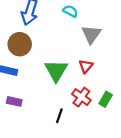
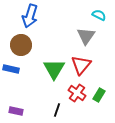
cyan semicircle: (70, 11) -> (99, 15), moved
red triangle: (86, 66) -> (81, 65), size x1.5
purple rectangle: (14, 101) -> (16, 111), moved

